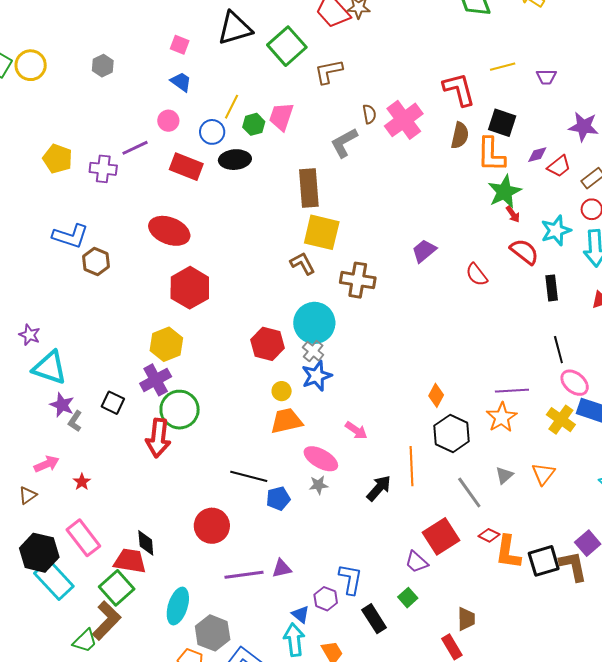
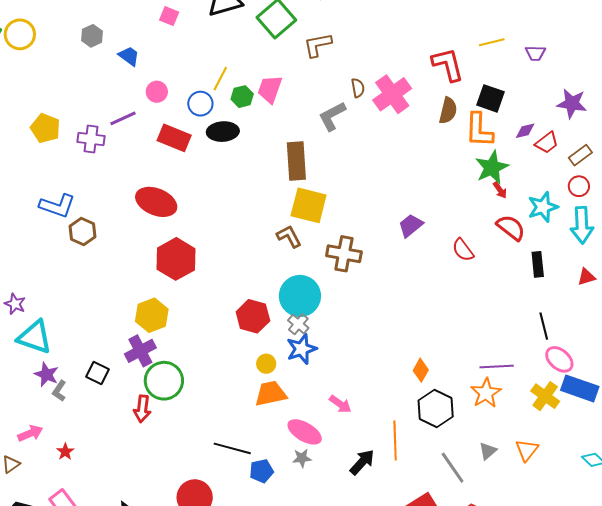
blue trapezoid: (181, 82) -> (129, 56), moved
red arrow: (158, 438) -> (142, 409), size x0.7

